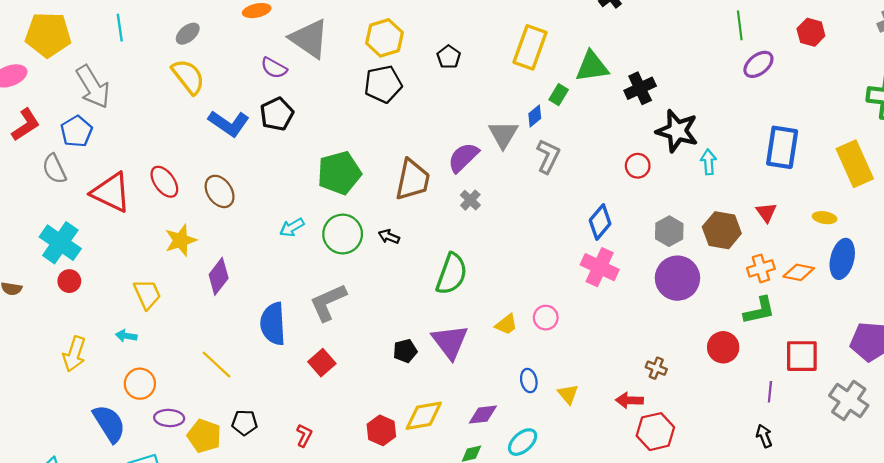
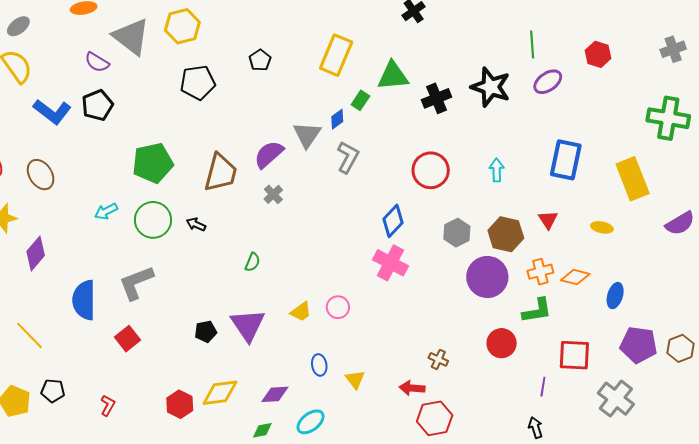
yellow hexagon: (385, 38) -> (182, 26), moved
black star: (677, 131) -> (491, 87), moved
red circle: (638, 166) -> (431, 170), size x1.6
blue ellipse: (842, 259) -> (615, 296), moved, size x0.7
green semicircle: (452, 274) -> (252, 262), size x0.5
purple circle: (677, 278) -> (487, 277), moved

